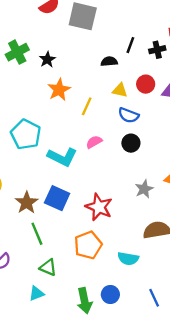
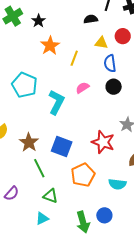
blue semicircle: (129, 115) -> (110, 63), turned 66
cyan L-shape: (62, 157) -> (56, 102), turned -85
blue square: (57, 198) -> (62, 147), moved
red star: (99, 207) -> (103, 142), moved

